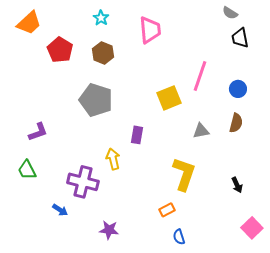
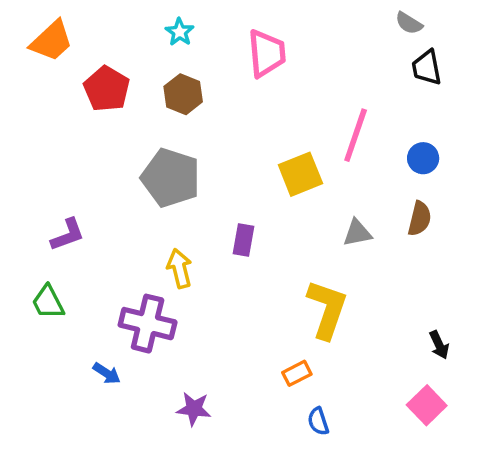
yellow arrow: (113, 159) -> (180, 268), moved
black arrow: (237, 185) -> (439, 345), moved
pink square: (252, 228) -> (427, 405), moved

